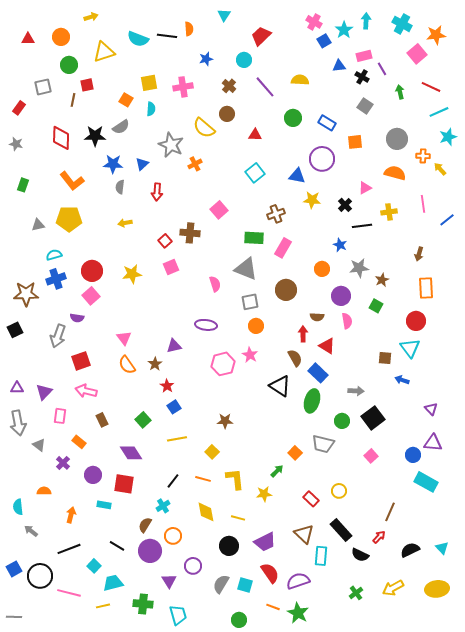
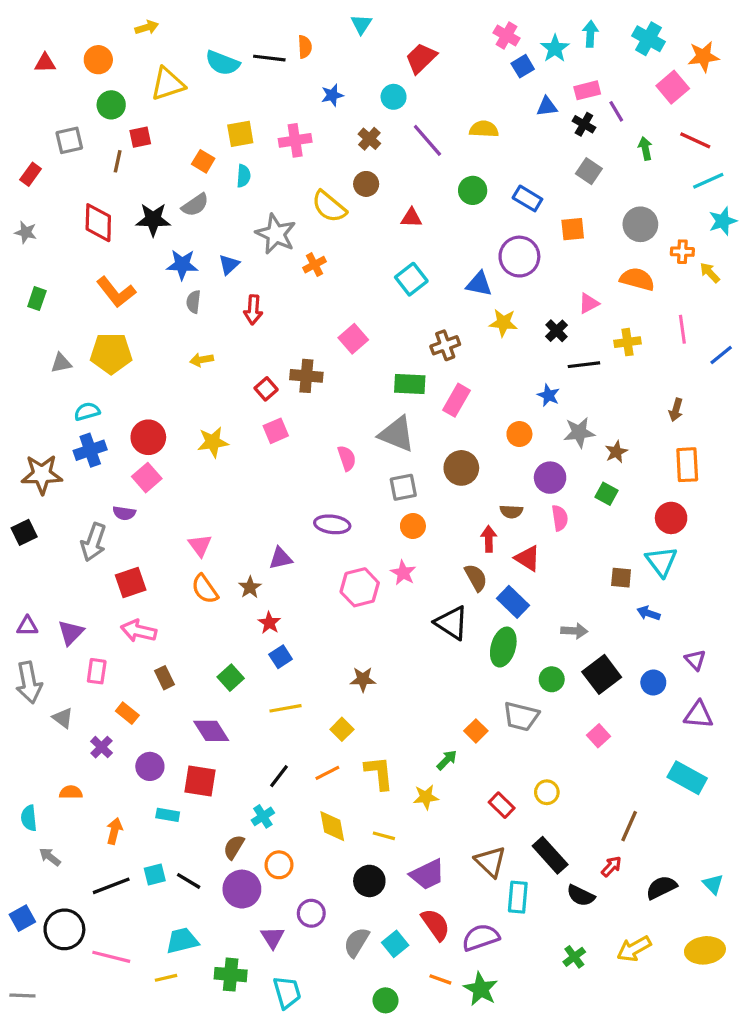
blue circle: (413, 455) -> (653, 683), moved
orange line: (203, 479) -> (327, 773), turned -42
cyan square: (94, 566) -> (155, 875), moved, turned 32
cyan square: (245, 585) -> (395, 944), turned 35

